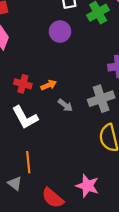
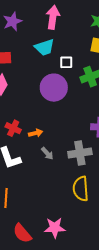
purple circle: (60, 32) -> (54, 88), size x1.4
pink star: (87, 186) -> (55, 228), turned -30

